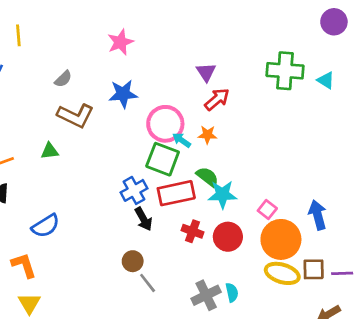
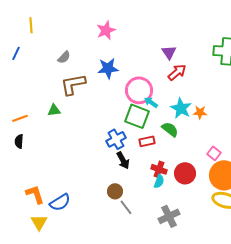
brown L-shape: (76, 116) -> (73, 84), turned 144
orange star: (207, 135) -> (200, 112), moved
red rectangle: (176, 193) -> (147, 141), size x0.6
cyan star: (222, 195) -> (181, 108), moved, turned 30
blue semicircle: (46, 226) -> (60, 202), moved
cyan semicircle: (232, 292) -> (159, 181), moved, turned 32

